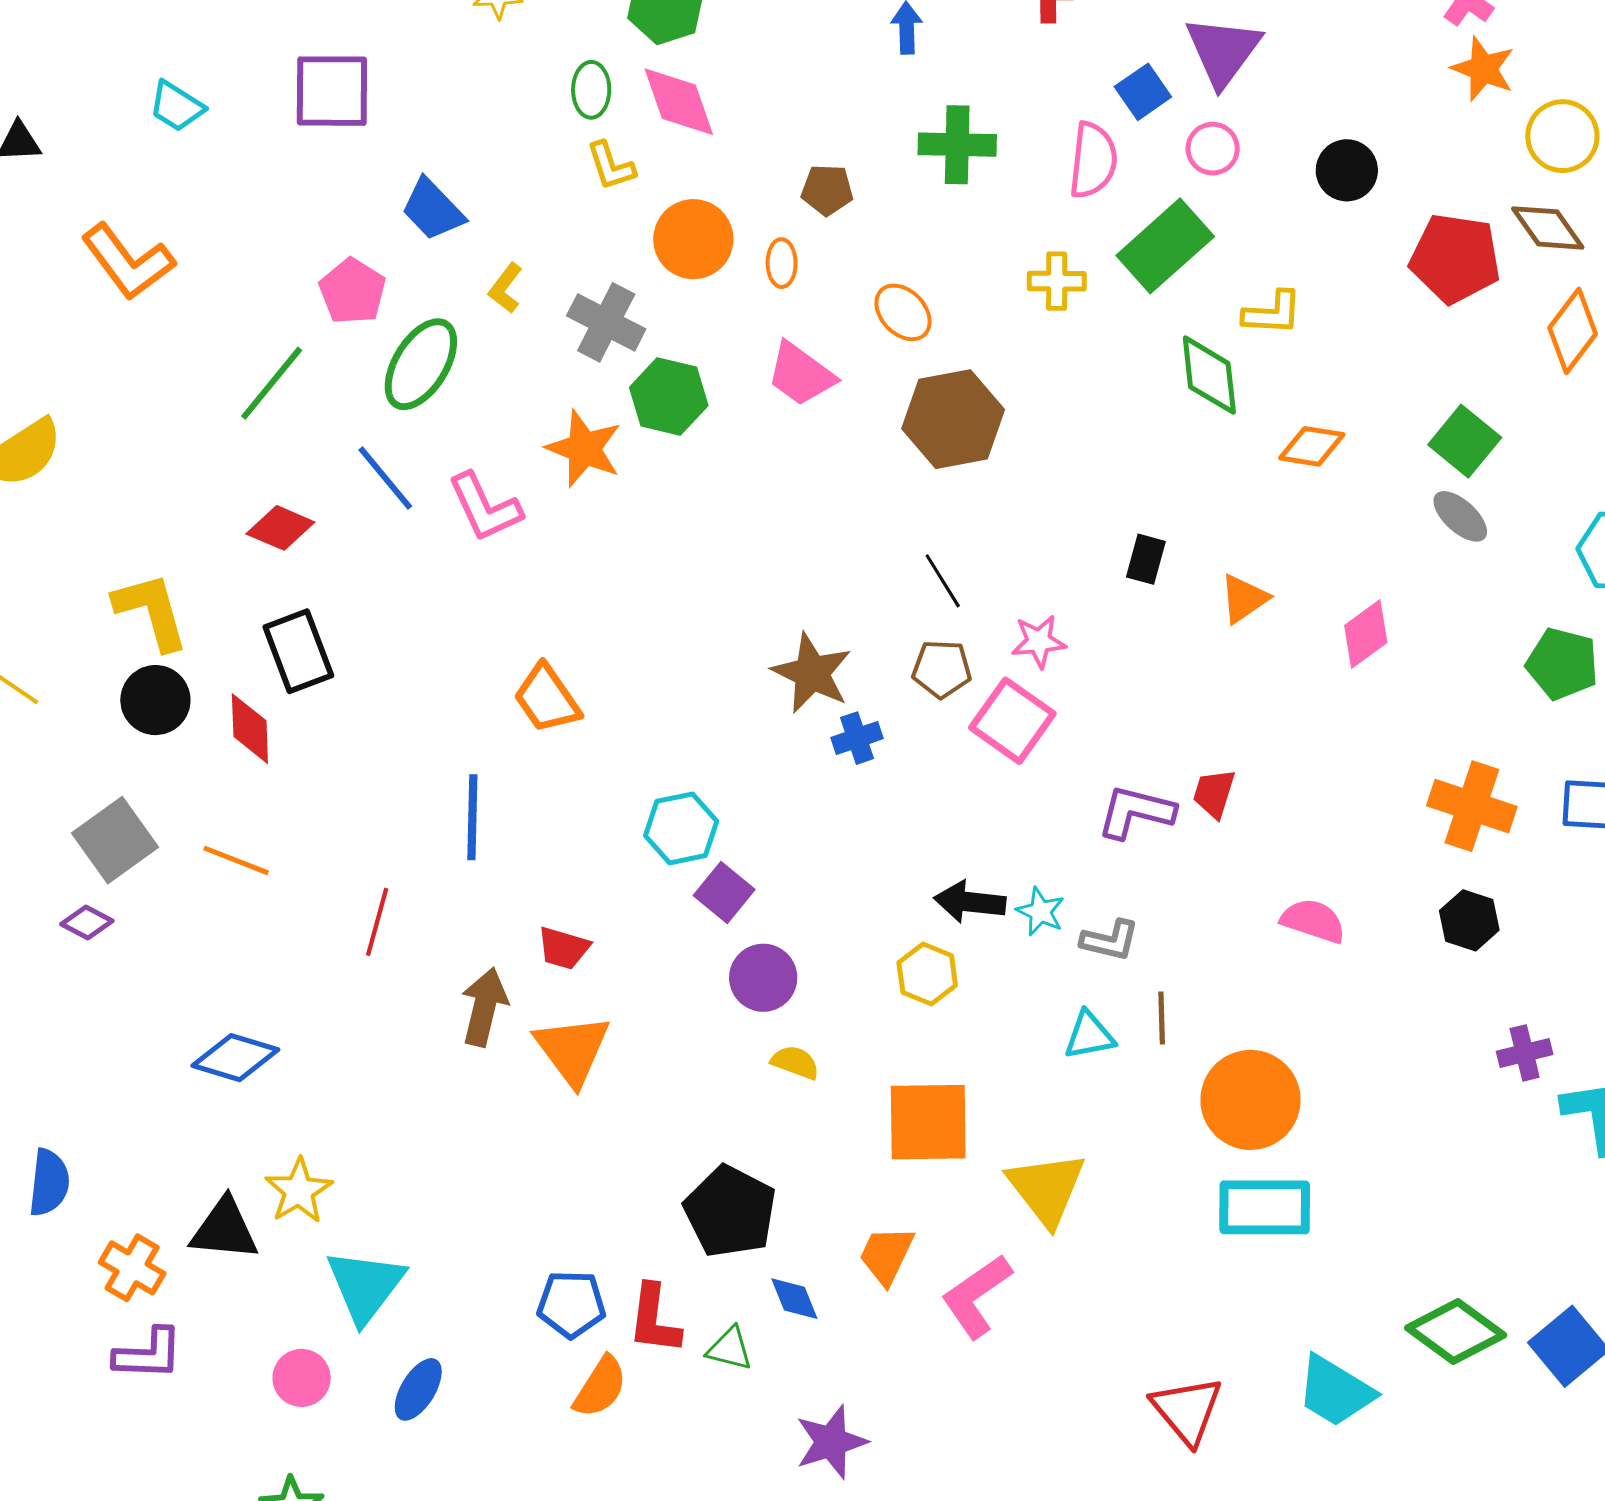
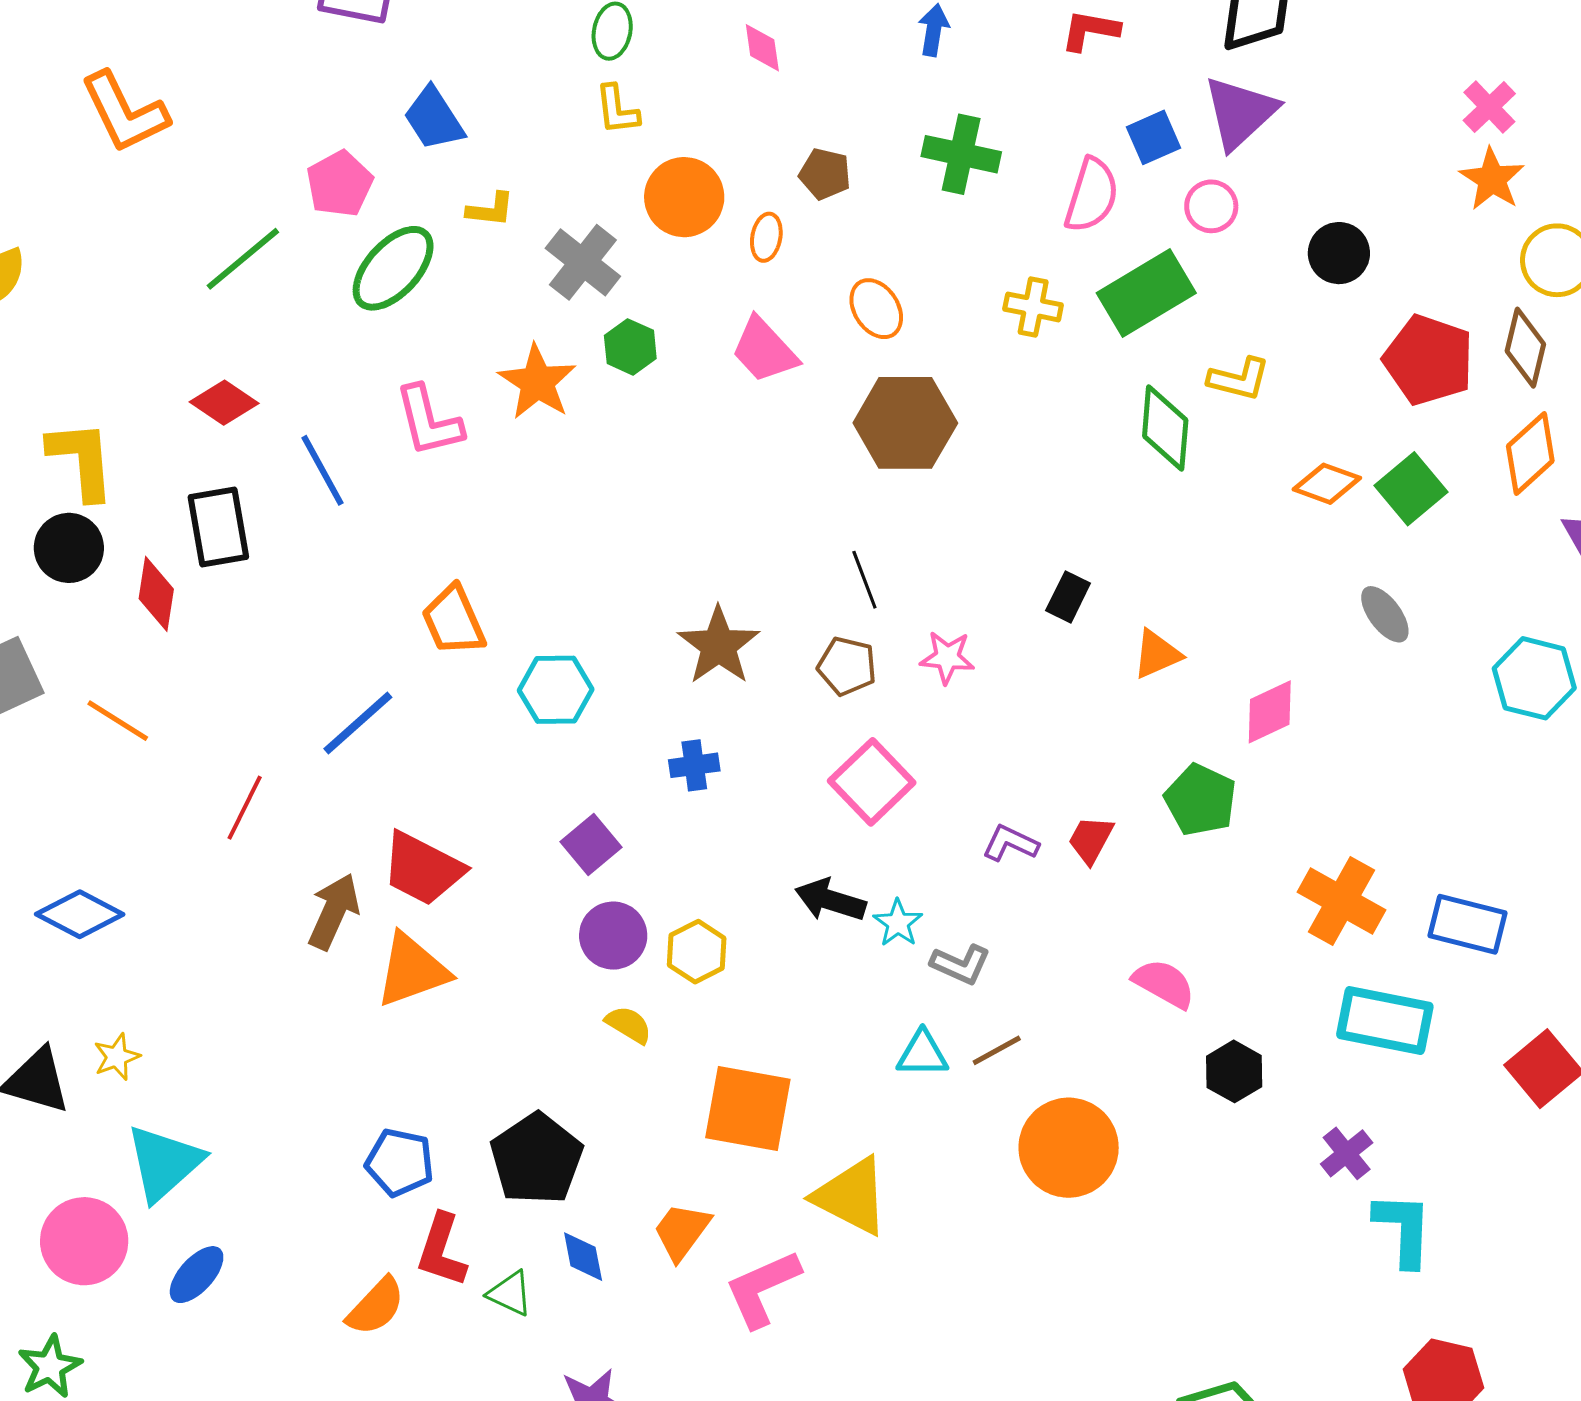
pink diamond: (679, 102) -> (762, 48), moved, size x0.6
brown diamond: (1548, 228) -> (1525, 348), turned 38
yellow L-shape: (505, 288) -> (490, 210), turned -132
green hexagon: (669, 397) -> (630, 347), size x0.7
green square: (1465, 441) -> (1411, 489), moved
orange diamond: (1312, 446) -> (1327, 484), moved
blue line: (385, 478) -> (323, 470), moved
green pentagon: (1562, 664) -> (1201, 800), moved
pink square: (1012, 721) -> (872, 782), moved
blue cross: (857, 738) -> (694, 765), moved
purple L-shape: (1136, 812) -> (1010, 843), size x0.7
blue line: (472, 817) -> (358, 723), turned 36
cyan hexagon: (681, 828) -> (556, 690), moved
black hexagon: (1469, 920) -> (1234, 1071), moved
red trapezoid: (564, 948) -> (423, 869), size x1.6
yellow hexagon: (927, 974) -> (697, 952), moved
brown line: (1162, 1018) -> (997, 1050), turned 52
orange triangle: (572, 1050) -> (412, 970), turned 36
purple cross: (1525, 1053) -> (1347, 1153), turned -36
yellow triangle: (1046, 1189) -> (851, 1196), turned -36
yellow star: (299, 1191) -> (117, 1057), size x0.7
cyan rectangle: (1265, 1207) -> (1385, 1020), moved
blue pentagon: (571, 1304) -> (400, 1162), moved
pink circle: (302, 1378) -> (84, 1241), size x1.5

